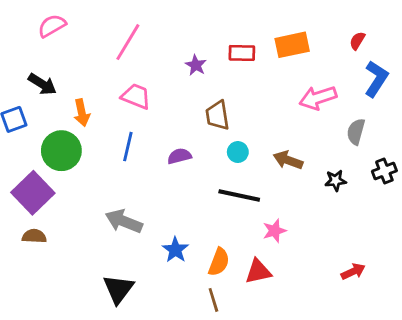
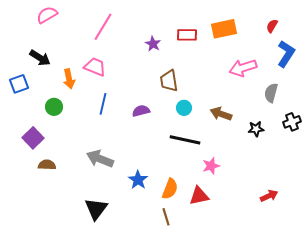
pink trapezoid: (136, 96) -> (95, 67), moved
green circle: (61, 151) -> (54, 107), size x0.6
purple square: (33, 193) -> (33, 138), size x0.7
brown semicircle: (34, 236) -> (47, 165), moved

